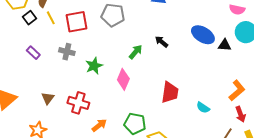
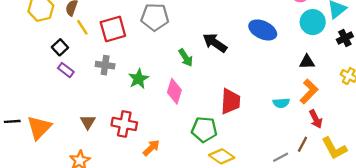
black square: (30, 18) -> (60, 47), moved
black arrow: (161, 42) -> (215, 43), size x1.5
black triangle: (225, 45) -> (307, 62), moved
green arrow: (136, 52) -> (186, 58), turned 112
cyan semicircle: (203, 108) -> (281, 103), moved, turned -32
green pentagon: (135, 124) -> (204, 129), moved

